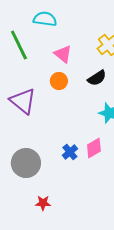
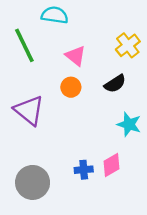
blue cross: (70, 152) -> (84, 170), turned 35

